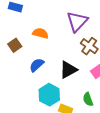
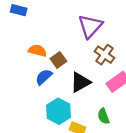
orange semicircle: (40, 33) -> (37, 51), moved
brown square: (15, 45) -> (58, 60), moved

